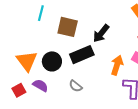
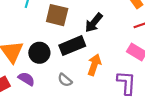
orange arrow: (117, 65) -> (94, 65), moved

